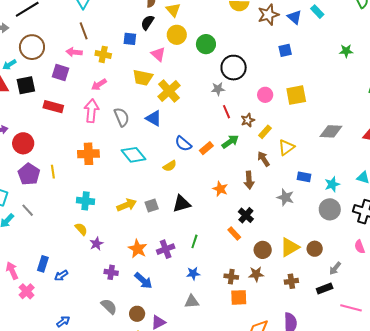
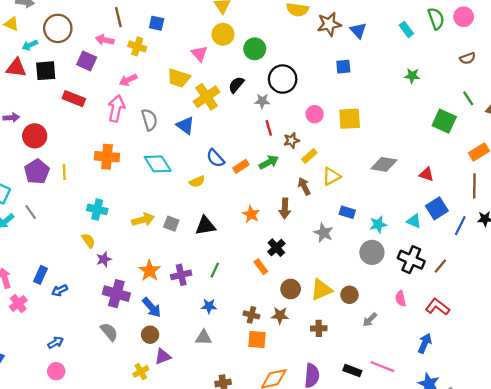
cyan rectangle: (317, 12) -> (406, 29), moved
black semicircle: (147, 22) -> (236, 85), moved
blue square: (130, 39) -> (157, 23), moved
gray square: (152, 205) -> (171, 224), turned 32
purple cross: (111, 272) -> (116, 294), size x1.6
black rectangle: (325, 289) -> (352, 371), moved, turned 35
brown circle: (137, 314) -> (150, 335), moved

